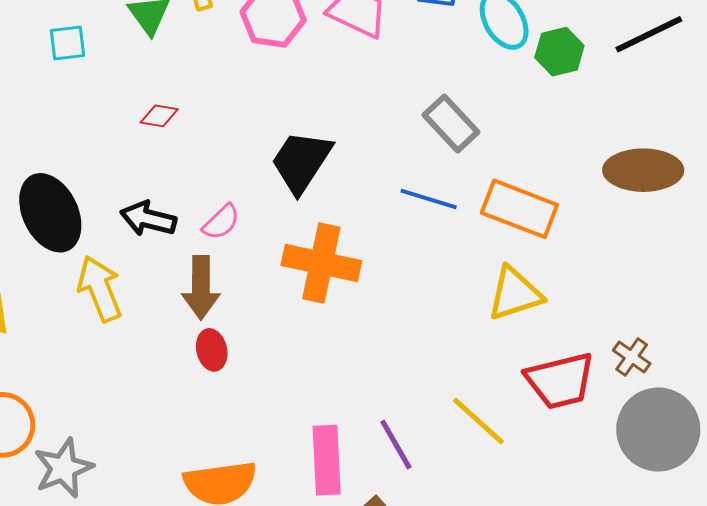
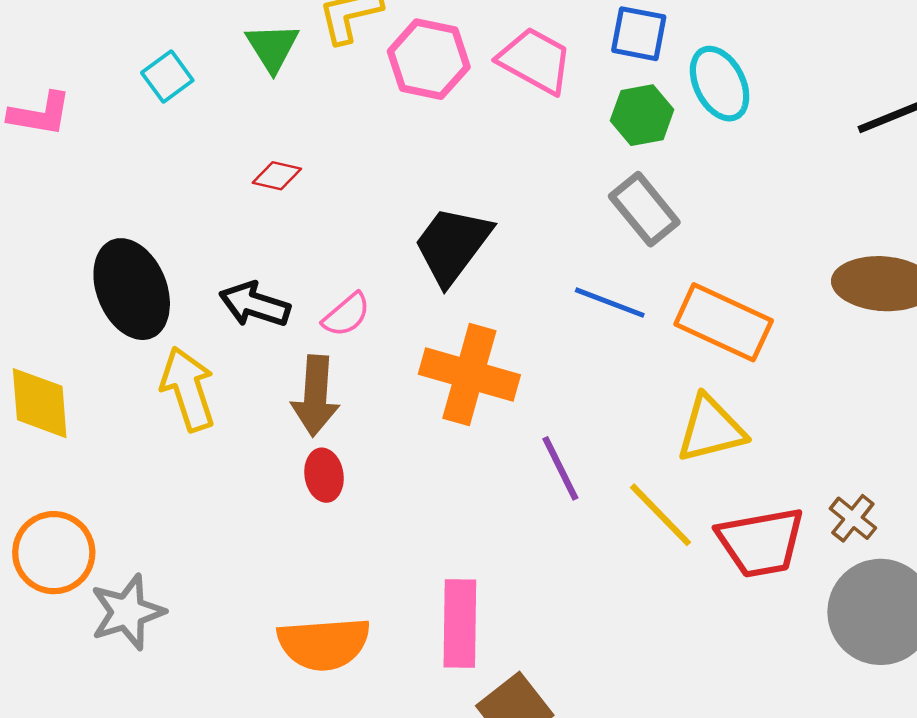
cyan square: (68, 43) -> (167, 77), turned -33
green hexagon: (559, 52) -> (642, 115), moved
yellow line: (478, 421) -> (660, 515), moved
purple line: (396, 444) -> (560, 468), moved

